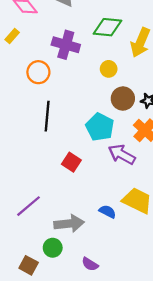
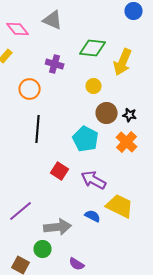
purple cross: (66, 45) -> (55, 64), size x0.7
purple arrow: (122, 154) -> (94, 180), moved

